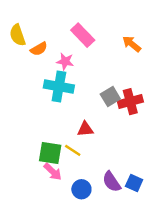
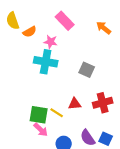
gray square: (110, 97) -> (87, 70), turned -35
red cross: (130, 102) -> (103, 103), moved
red triangle: (85, 129) -> (75, 104), moved

